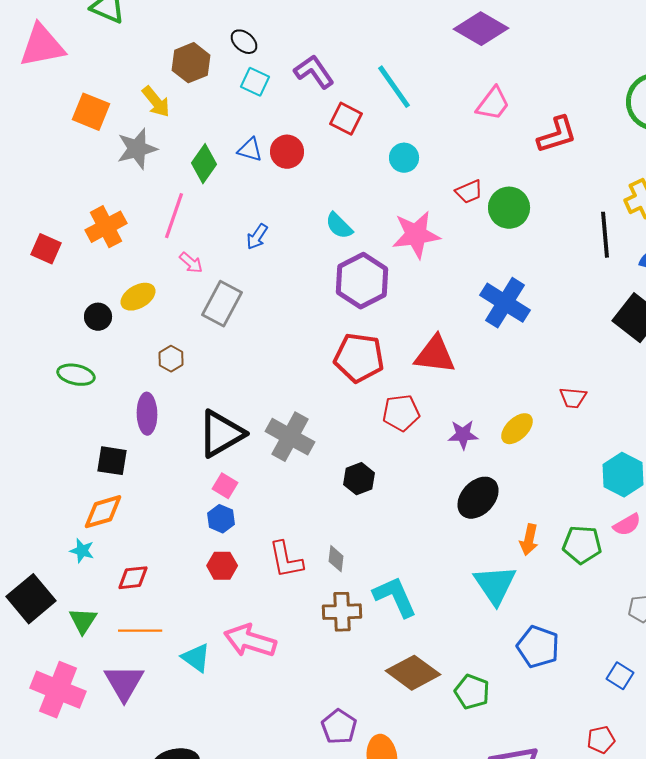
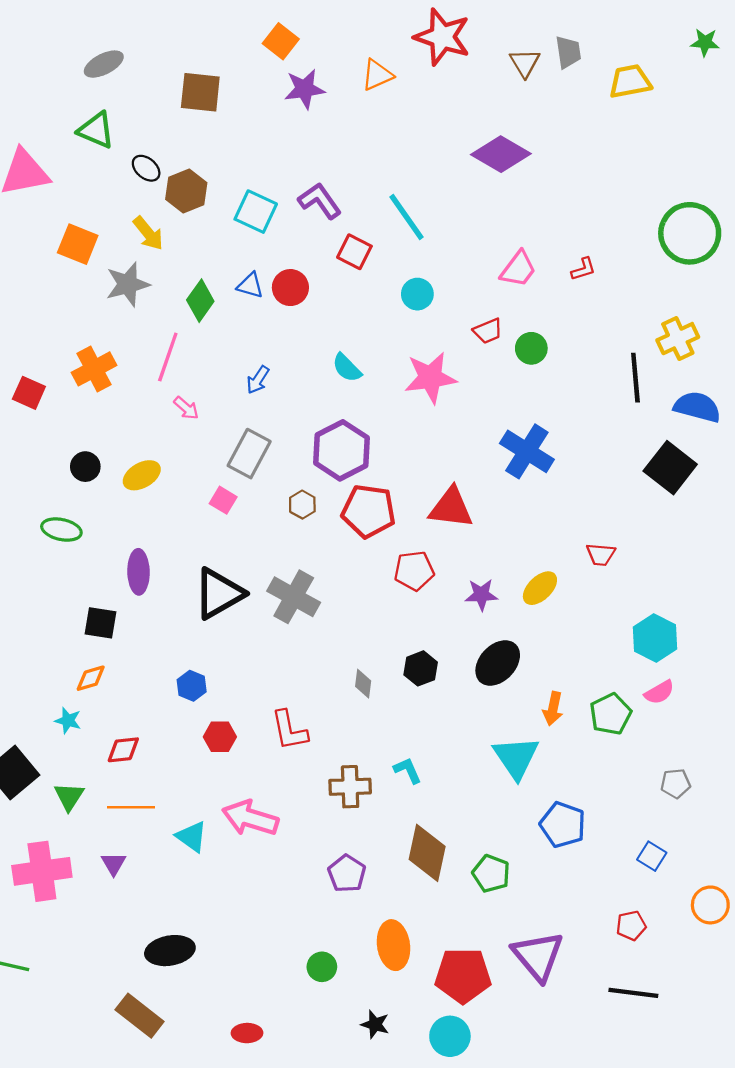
black ellipse: (244, 42) -> (146, 168), moved
cyan square: (255, 82) -> (256, 212), size x1.4
pink trapezoid: (493, 104) -> (518, 269), moved
red L-shape: (557, 135) -> (583, 269), size x0.6
green circle: (509, 208) -> (531, 348), size x0.7
purple hexagon: (362, 281) -> (341, 450), moved
yellow ellipse: (138, 297) -> (142, 475), moved
gray rectangle: (222, 304) -> (249, 454), moved
brown hexagon: (171, 359) -> (302, 505), moved
black hexagon: (359, 479) -> (421, 668), moved
pink square: (225, 486) -> (223, 500), moved
orange diamond: (103, 512) -> (91, 678), size x0.7
blue hexagon: (221, 519) -> (192, 686), moved
green pentagon: (582, 545) -> (611, 714), turned -30
gray diamond: (336, 559) -> (363, 684), moved
cyan L-shape: (395, 597) -> (408, 770), size x0.6
brown diamond: (413, 673) -> (427, 853), turned 66
purple triangle: (124, 683) -> (114, 864), size x0.6
pink cross: (58, 690) -> (42, 871), turned -30
purple pentagon: (339, 727) -> (347, 874), moved

